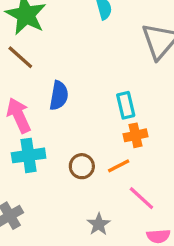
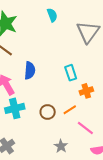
orange cross: (136, 135) -> (86, 91), moved

